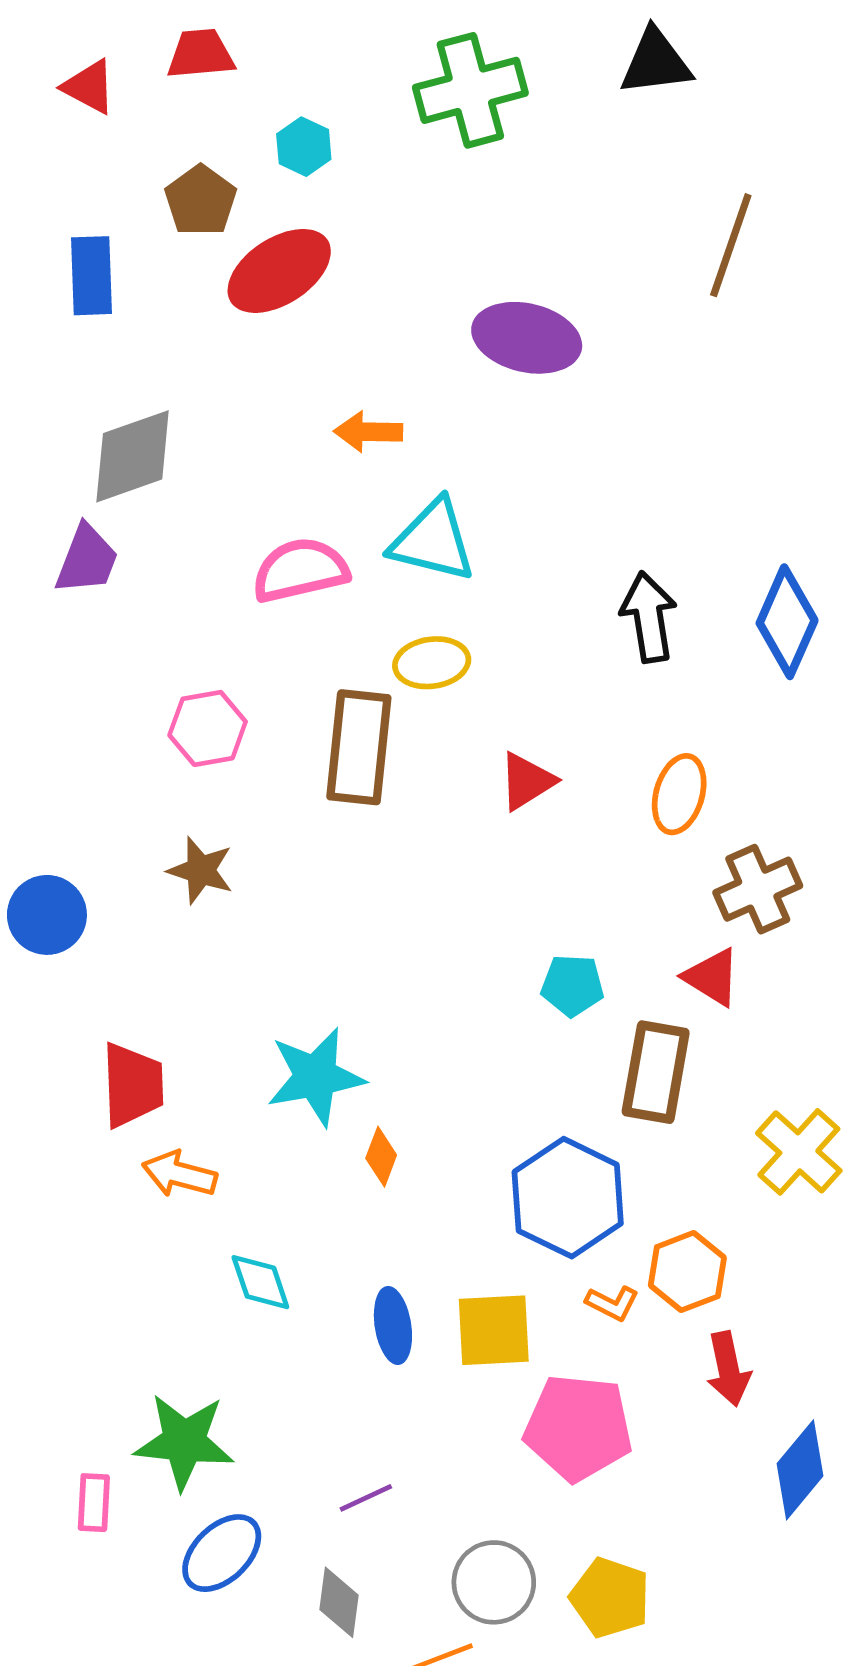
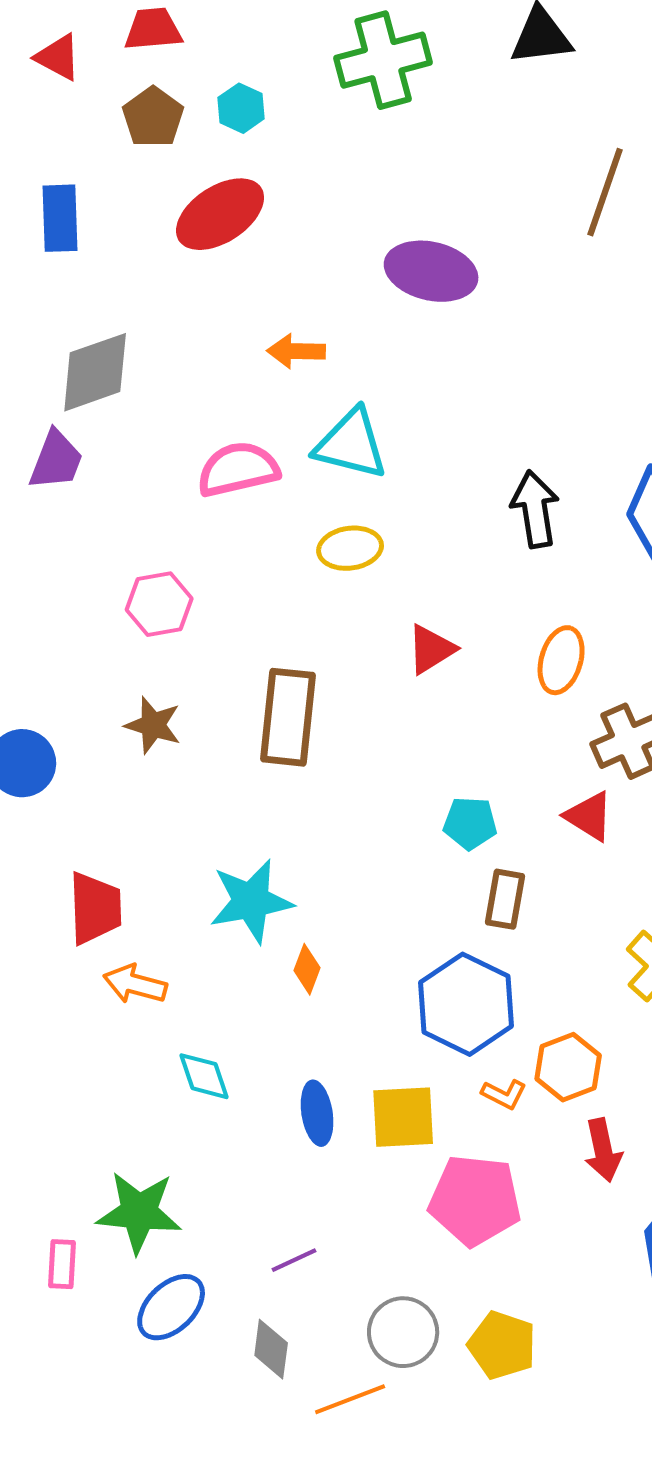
brown pentagon: (201, 201) -> (153, 117), moved
brown rectangle: (359, 747) -> (288, 717), moved
brown rectangle: (656, 1072) -> (505, 899), moved, size x0.7

